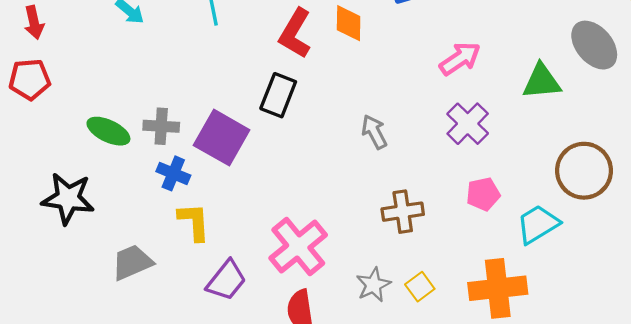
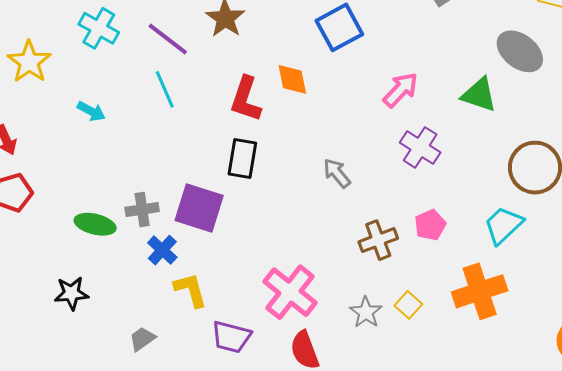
green triangle: (542, 81) -> (479, 95), turned 36
blue cross: (173, 173) -> (162, 250), turned 32
pink pentagon: (483, 194) -> (430, 225), moved
black star: (68, 198) -> (71, 293), size x0.7
gray trapezoid: (132, 262) -> (142, 339), size x0.7
purple trapezoid: (226, 280) -> (231, 337), turned 78

